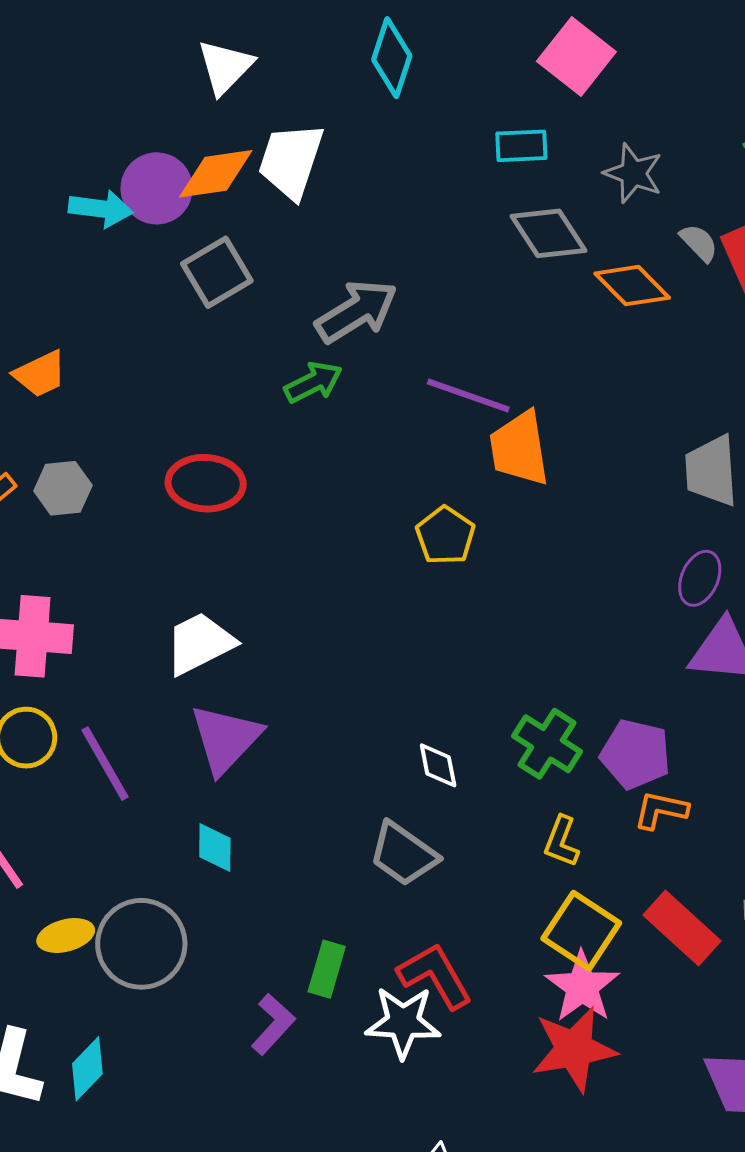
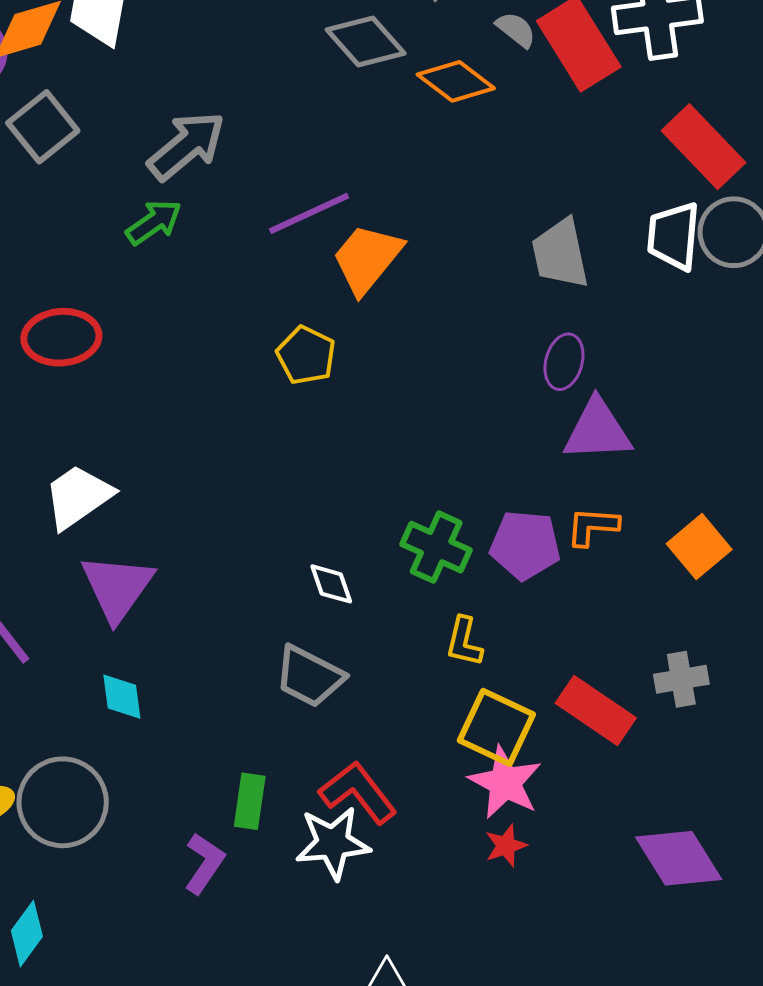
purple line: (468, 395) -> (309, 213), turned -36
orange trapezoid: (519, 448) -> (367, 259), turned 56
orange L-shape: (661, 810) -> (593, 526), moved
red star: (574, 1049) -> (506, 846), size x0.5

